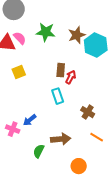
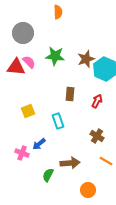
yellow square: (19, 72) -> (28, 111), moved
red arrow: (71, 77) -> (97, 101), moved
cyan rectangle: (58, 96) -> (58, 121), moved

